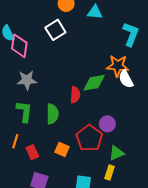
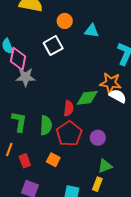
white semicircle: (126, 79) -> (118, 96), turned 144
gray star: (27, 80) -> (26, 77), moved
red pentagon: (89, 138) -> (69, 134), moved

